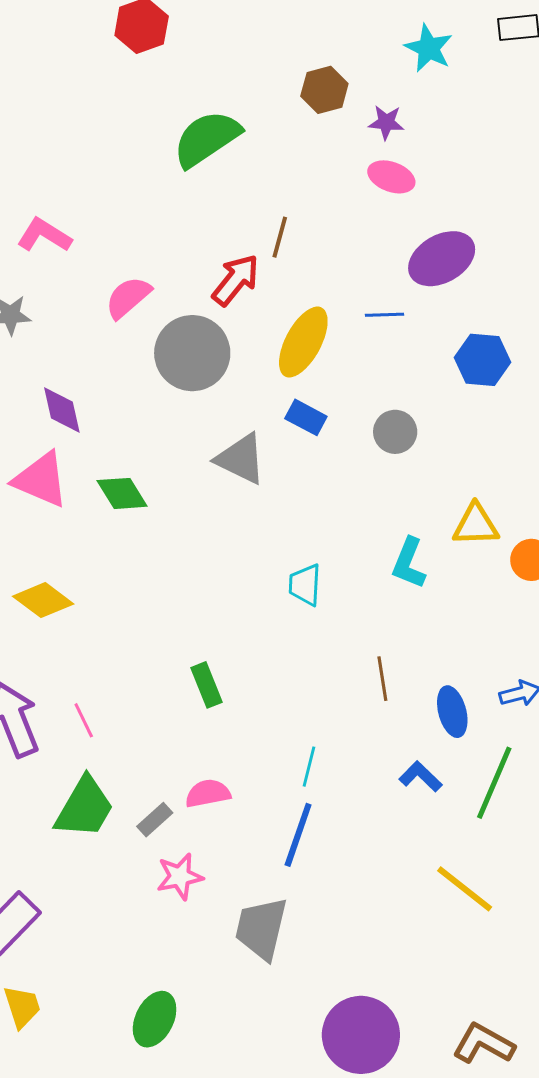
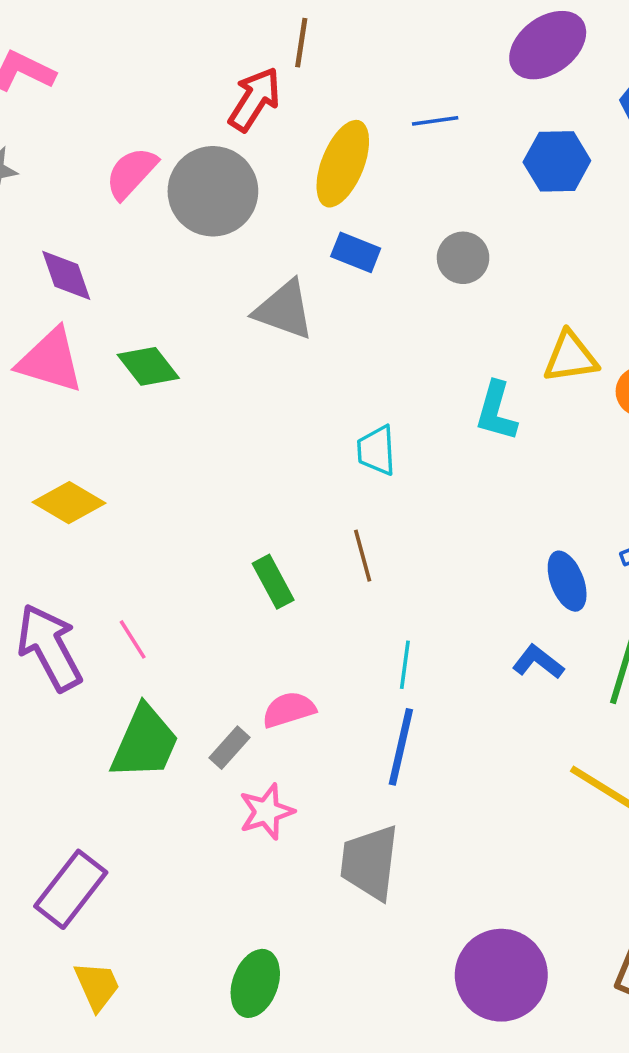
purple ellipse: (442, 259) -> (548, 45), moved
pink semicircle: (128, 297) -> (131, 173), moved
brown line: (382, 679) -> (363, 556), moved

